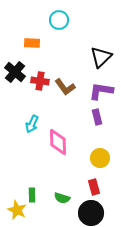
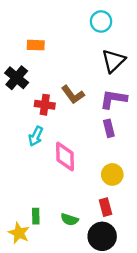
cyan circle: (59, 20) -> (101, 21), moved
red cross: (40, 81) -> (45, 105), moved

